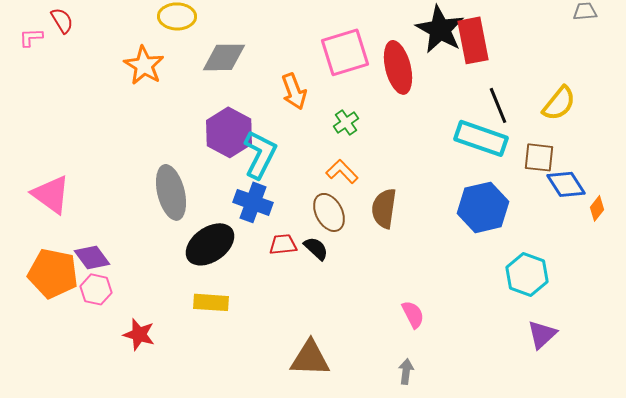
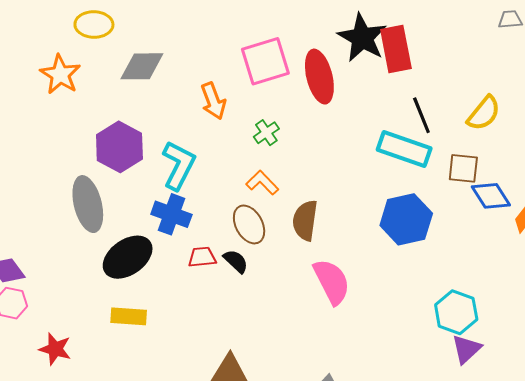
purple hexagon: (229, 132) -> (119, 147), moved
cyan hexagon: (527, 274) -> (456, 312), moved
pink semicircle: (413, 314) -> (332, 282), moved, size x1.6

